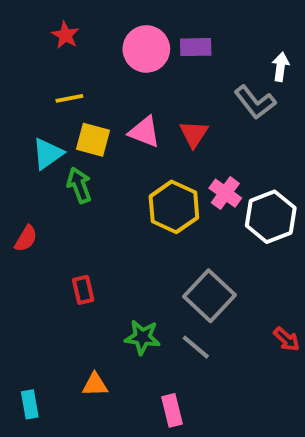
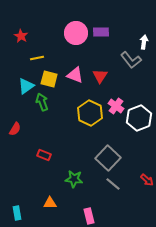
red star: (65, 35) -> (21, 36), moved
red rectangle: (83, 290) -> (44, 155), turned -56
gray line: (196, 347) -> (113, 184), moved

